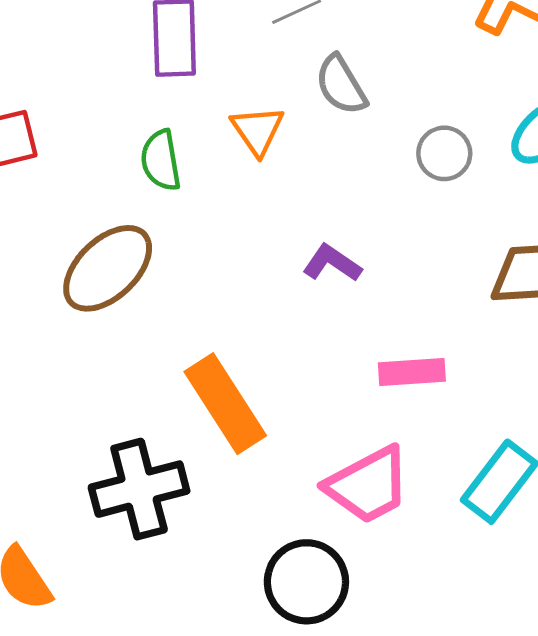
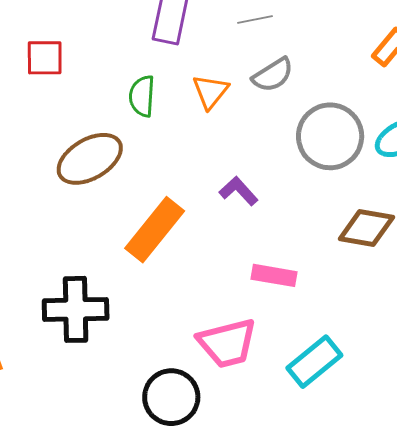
gray semicircle: (341, 85) -> (273, 75), turned -105
gray circle: (444, 153) -> (330, 136), size x1.8
orange rectangle: (225, 404) -> (155, 230), moved, turned 58

